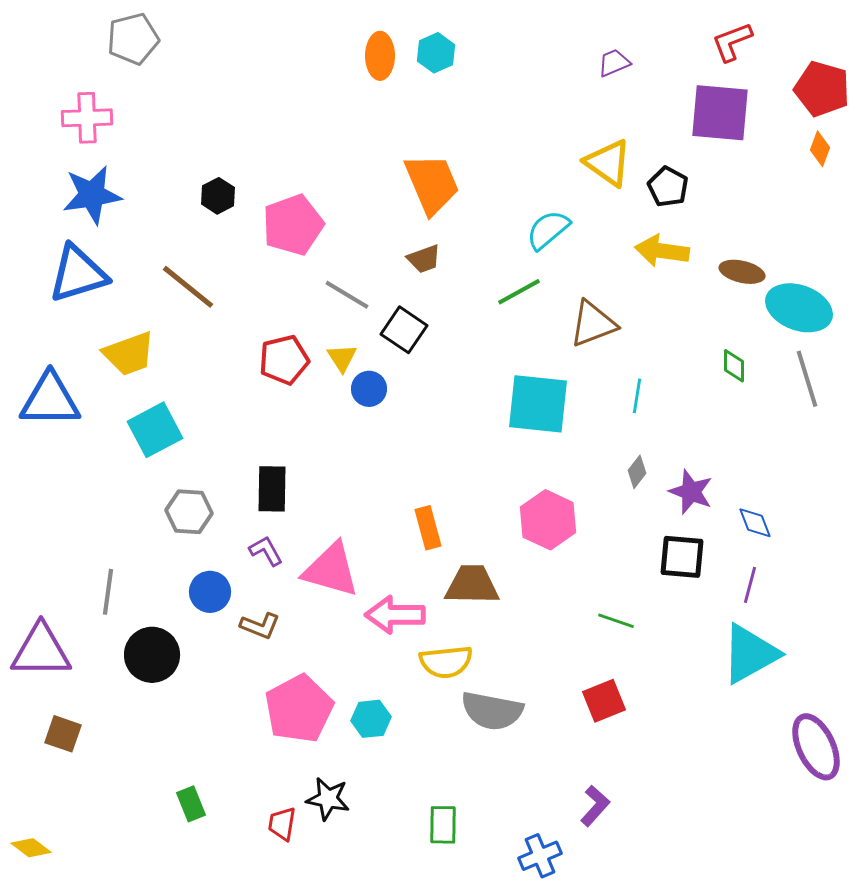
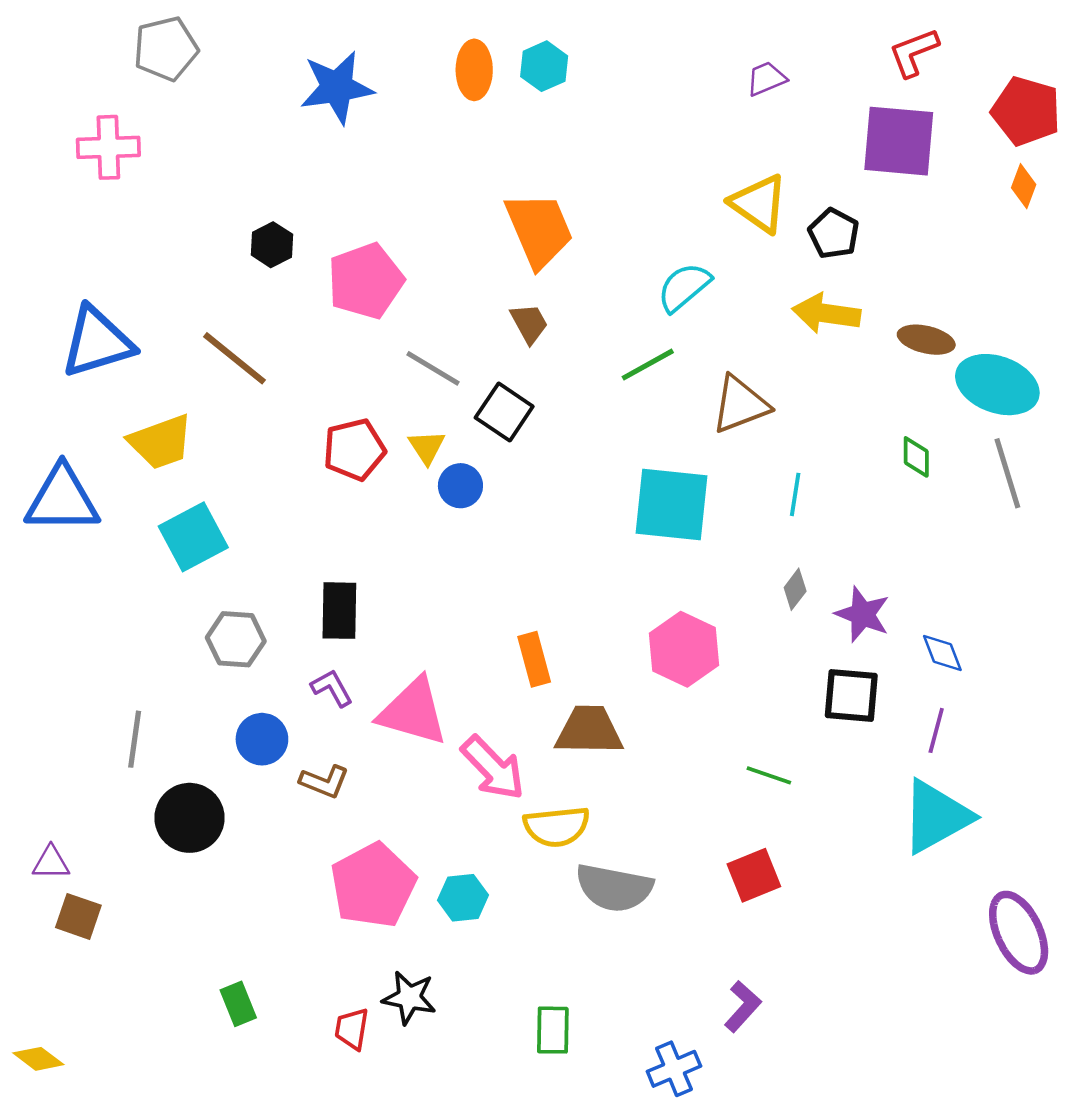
blue star: (92, 195) -> (337, 87), moved
brown trapezoid: (424, 259) -> (529, 323), turned -99
pink arrow: (395, 615) -> (493, 768), turned -134
purple triangle: (41, 651) -> (51, 863), moved, size x0.5

